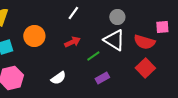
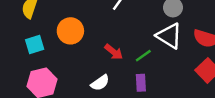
red arrow: (72, 42) -> (114, 52), moved, turned 63
purple rectangle: (102, 78) -> (141, 83), moved, turned -64

